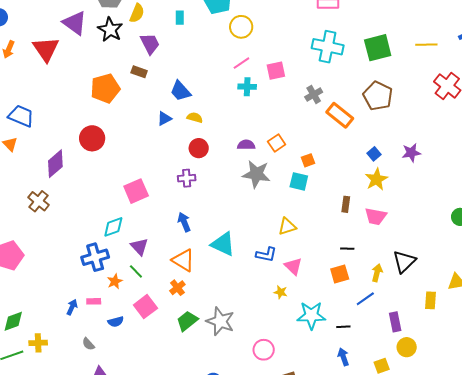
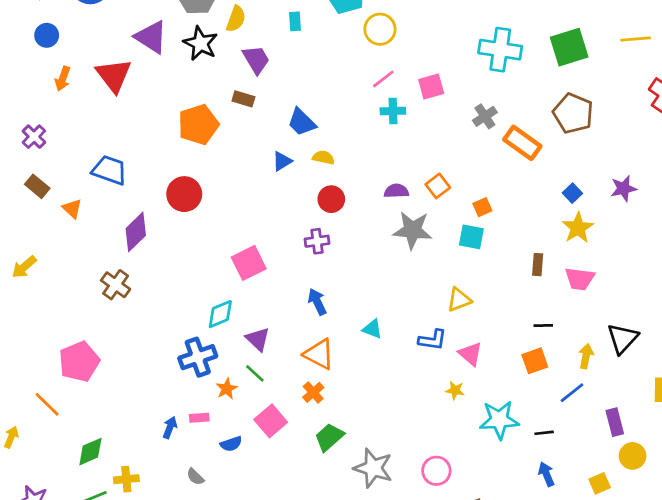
blue trapezoid: (21, 116) -> (110, 170), moved
cyan triangle: (223, 244) -> (372, 329), size x0.6
gray star: (220, 321) -> (373, 468), moved

